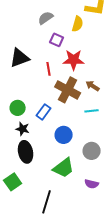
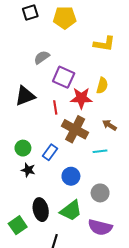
gray semicircle: (46, 18) -> (42, 57), moved
yellow semicircle: (78, 24) -> (102, 86), moved
purple square: (57, 40) -> (64, 77), size x1.5
brown arrow: (93, 86) -> (109, 125), moved
black ellipse: (26, 152) -> (41, 210), moved
purple semicircle: (92, 184) -> (100, 227), size x1.6

